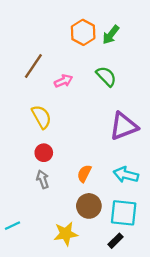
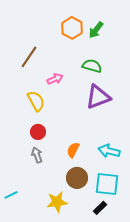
green semicircle: (106, 76) -> (92, 66), turned -30
pink arrow: (63, 81) -> (55, 79), moved
purple triangle: (124, 126) -> (98, 97), moved

